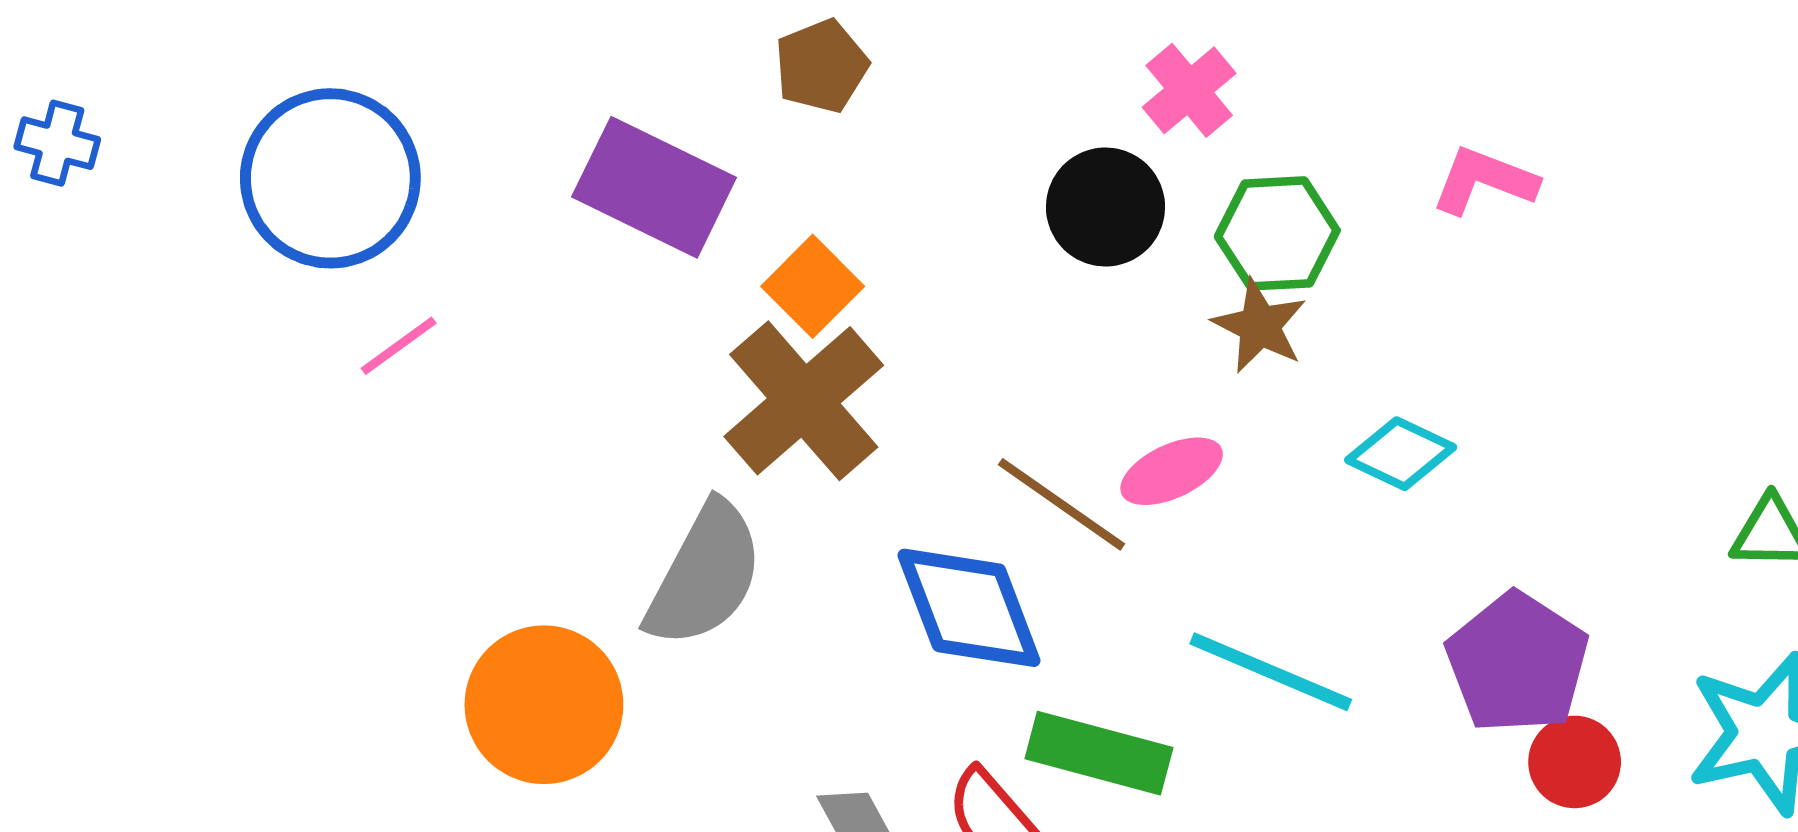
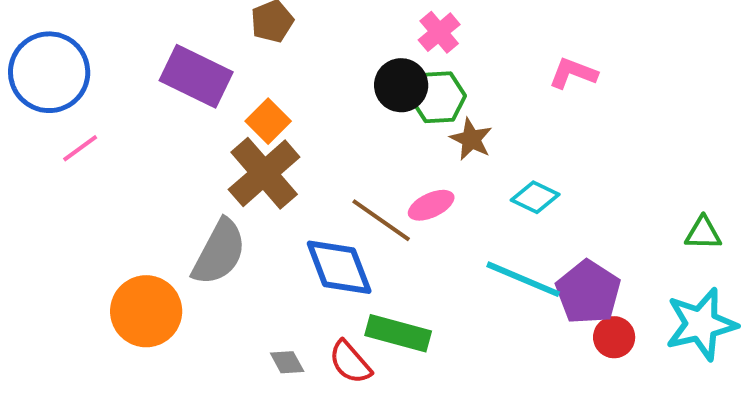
green hexagon: (1277, 233) -> (438, 97), moved
cyan line: (1271, 672) -> (523, 279), moved

